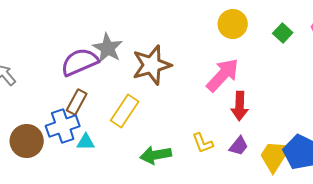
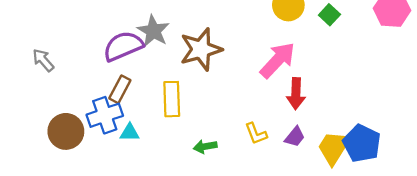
green square: (283, 33) -> (329, 15), moved
yellow rectangle: (125, 111) -> (172, 99), turned -36
green arrow: (156, 155) -> (205, 147), size x0.7

